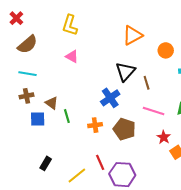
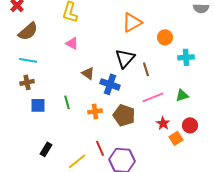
blue cross: (110, 98) -> (110, 84), turned -36
brown triangle: (52, 103) -> (88, 73), moved
pink line: (154, 111) -> (153, 97), turned -40

